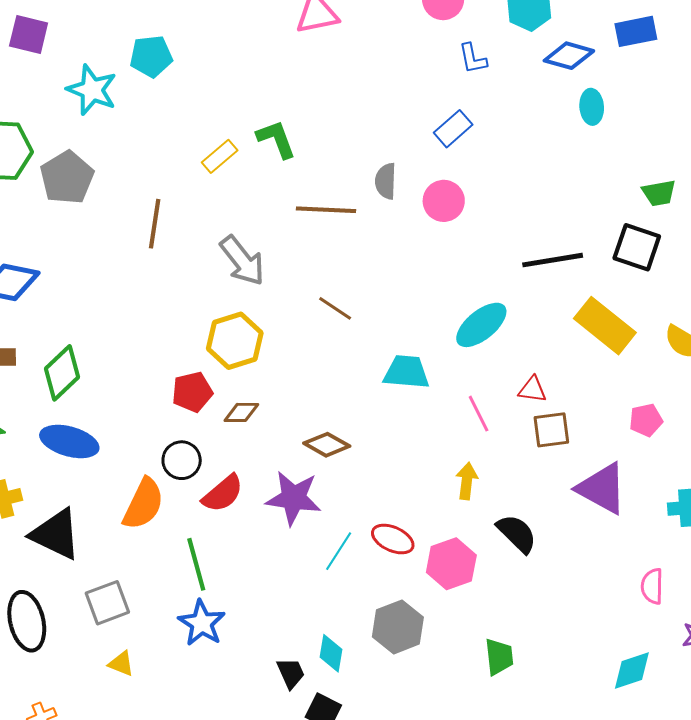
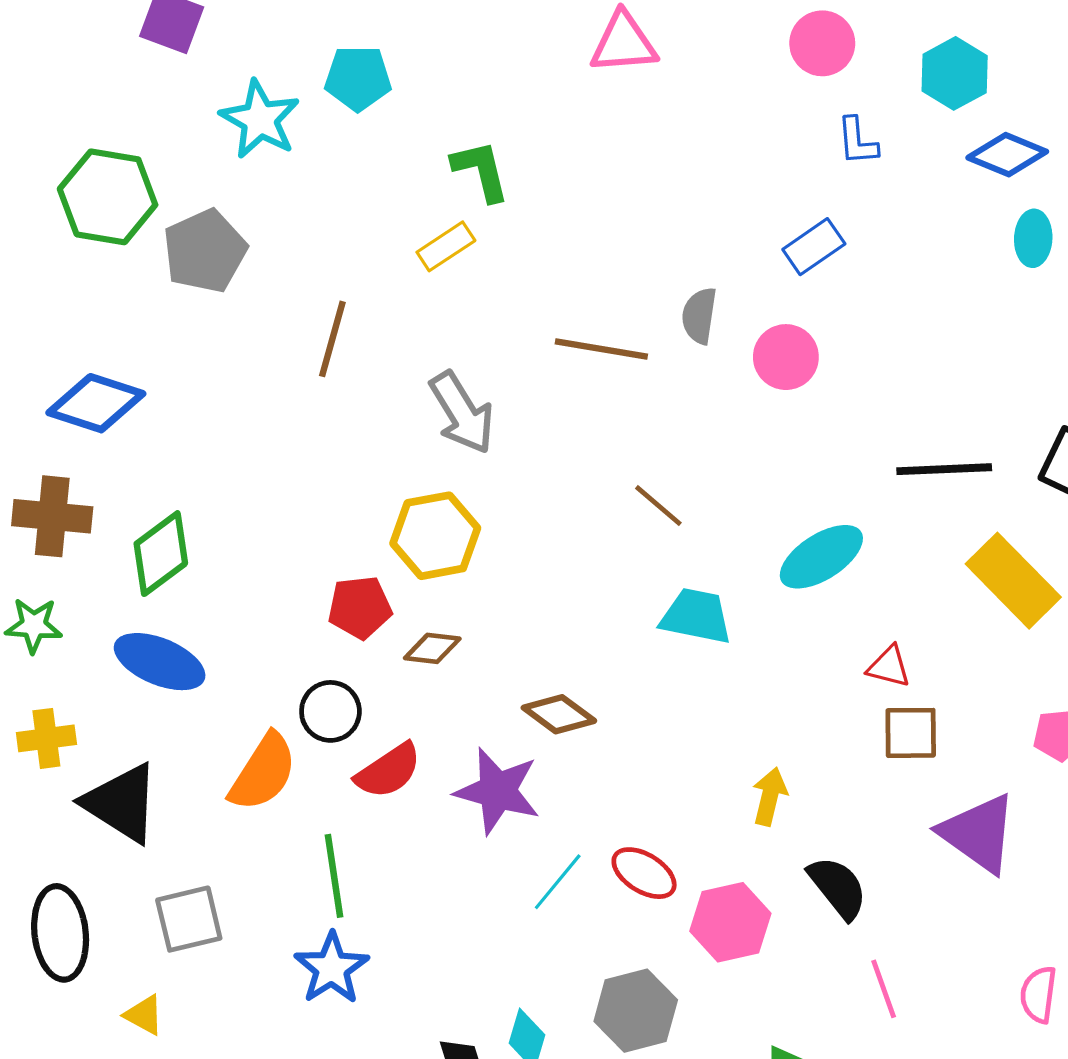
green L-shape: (276, 139) -> (481, 171), moved
brown line: (335, 308) -> (658, 506), moved
pink line: (479, 414) -> (884, 989), moved
yellow triangle: (121, 664) -> (144, 1015), moved

